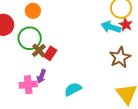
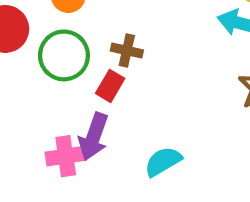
brown cross: (39, 50) -> (127, 51), moved, turned -32
purple arrow: (41, 76) -> (93, 137), size x1.5

